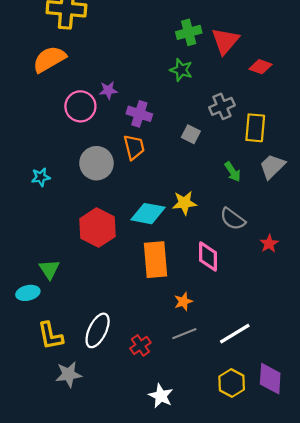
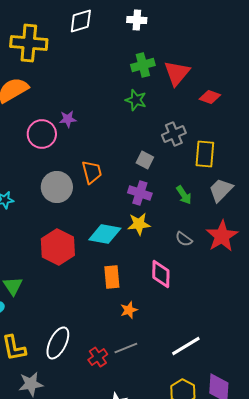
purple cross: (139, 114) -> (140, 193), moved
gray semicircle: (233, 219) -> (184, 239), size x0.7
red star: (269, 244) -> (222, 236), moved, size x1.8
orange rectangle: (155, 260) -> (112, 277), size x0.7
orange star: (183, 301) -> (129, 310), moved
gray line: (184, 334) -> (126, 348), moved

